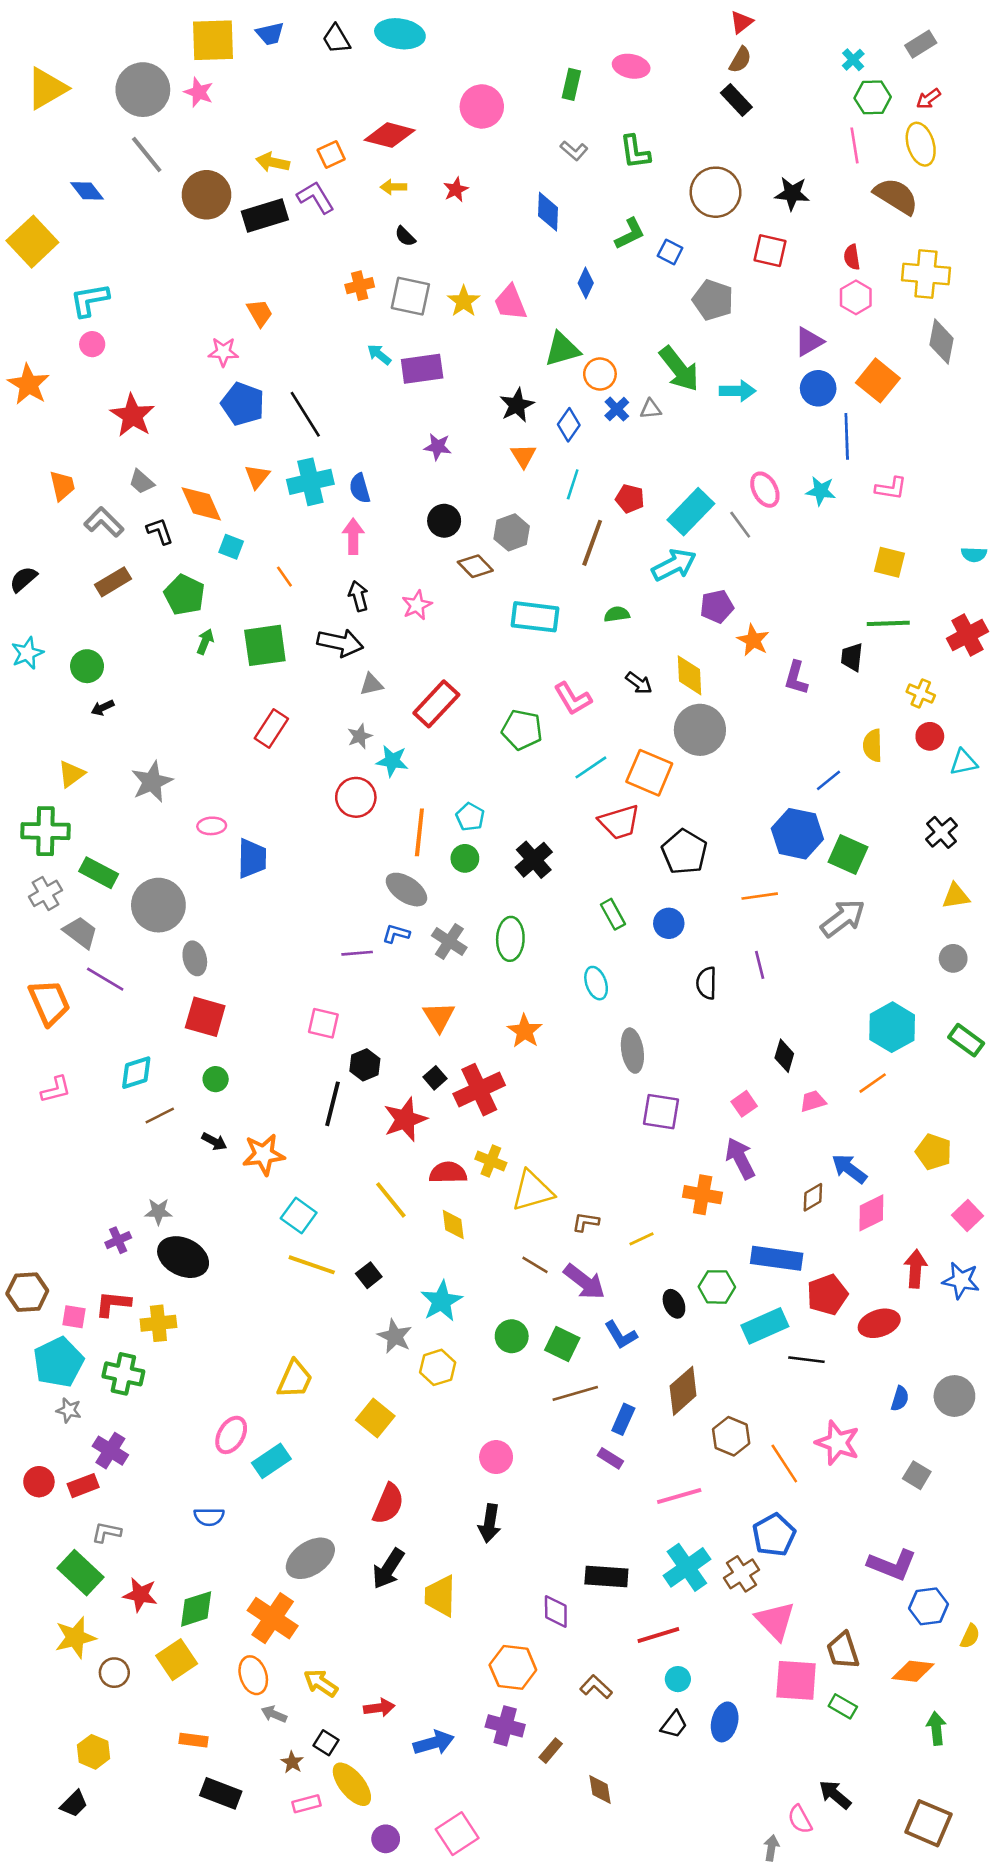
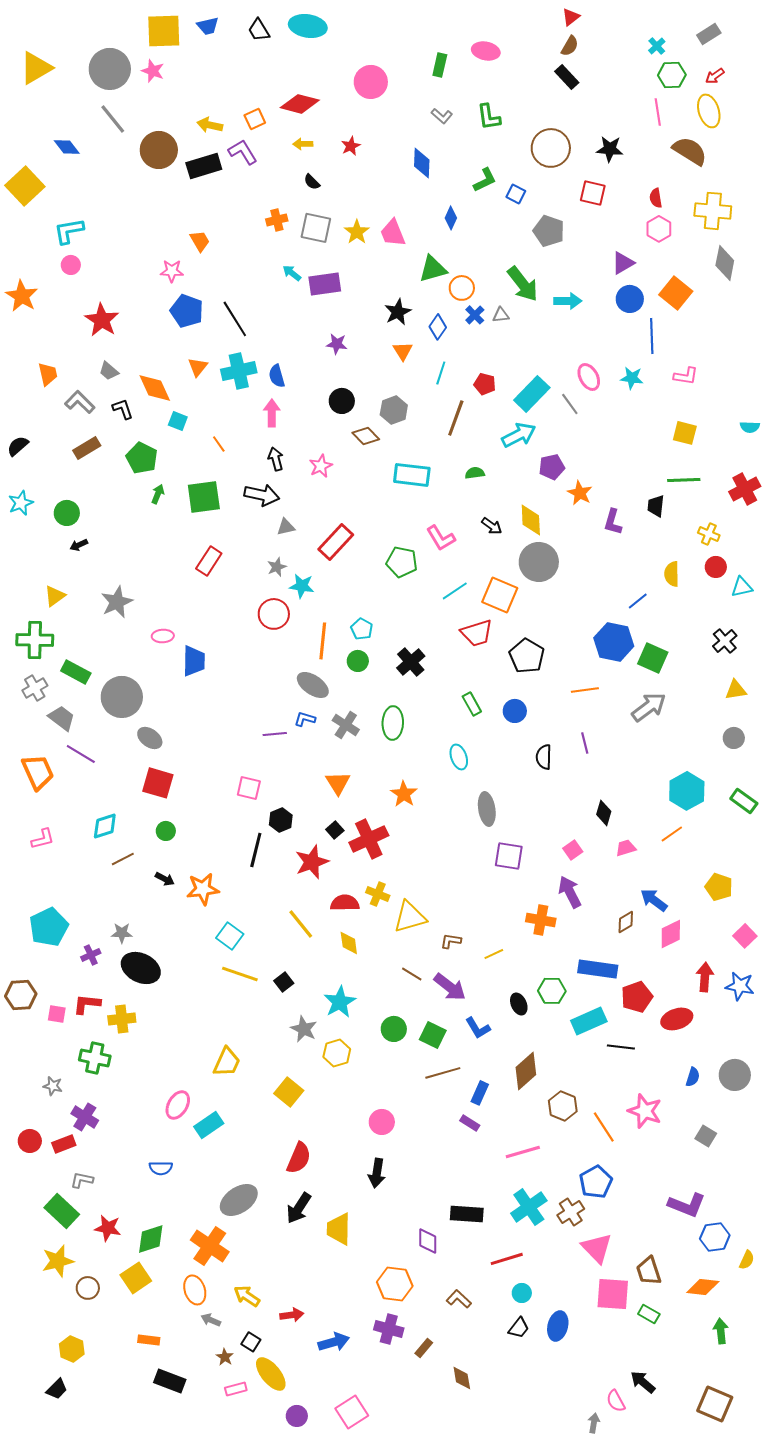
gray ellipse: (195, 958) -> (150, 738), turned -40
cyan pentagon: (58, 1362) -> (49, 927), moved

